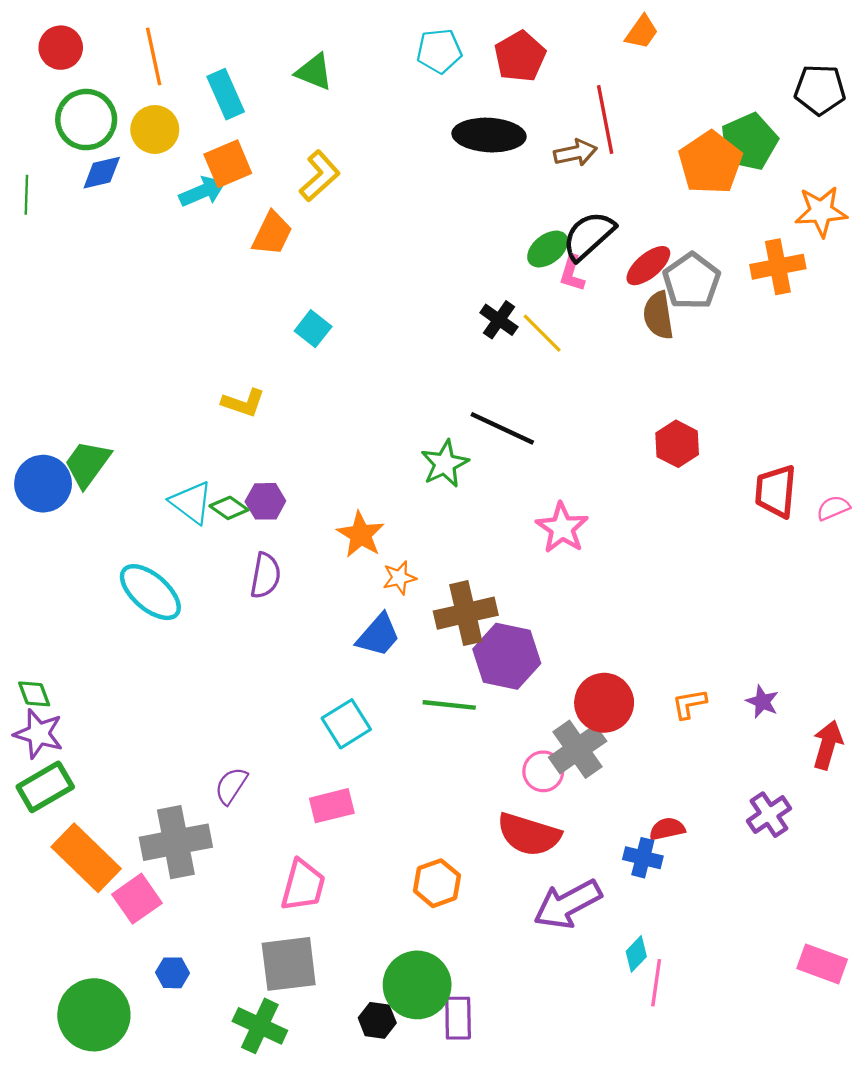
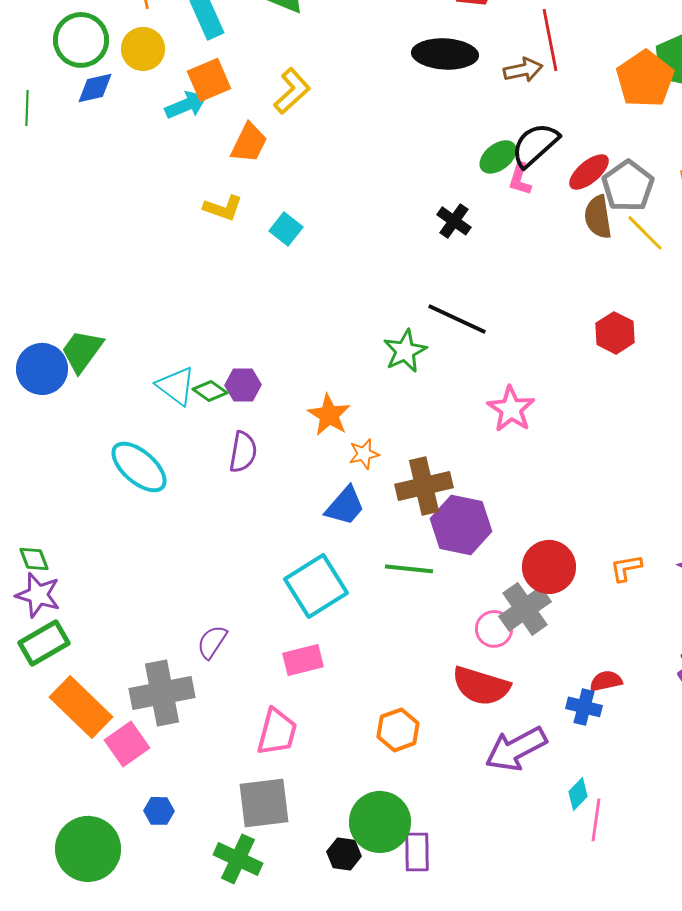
yellow line: (542, 333) -> (645, 233), moved
yellow L-shape: (243, 403) -> (223, 208), moved
cyan square: (346, 724) -> (316, 586), size x1.4

